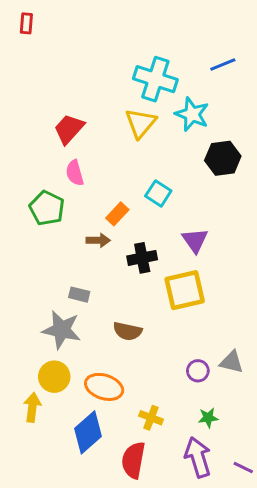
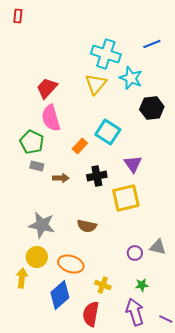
pink semicircle: (75, 173) -> (51, 118), size x1.5
cyan square: (158, 193) -> (108, 132), size x1.4
brown arrow: (98, 240) -> (61, 178), moved
gray rectangle: (79, 295) -> (37, 166), moved

